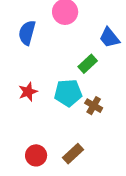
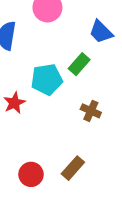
cyan pentagon: (68, 93) -> (47, 79), moved

